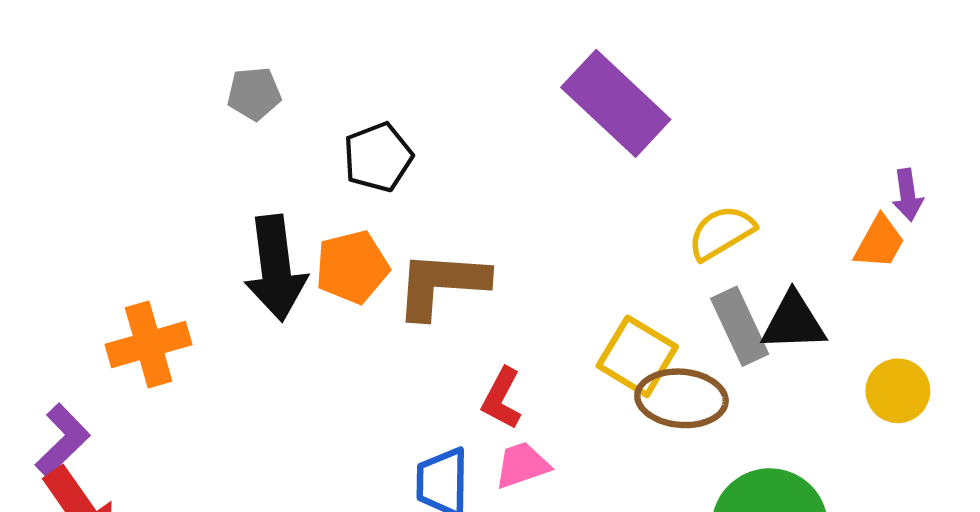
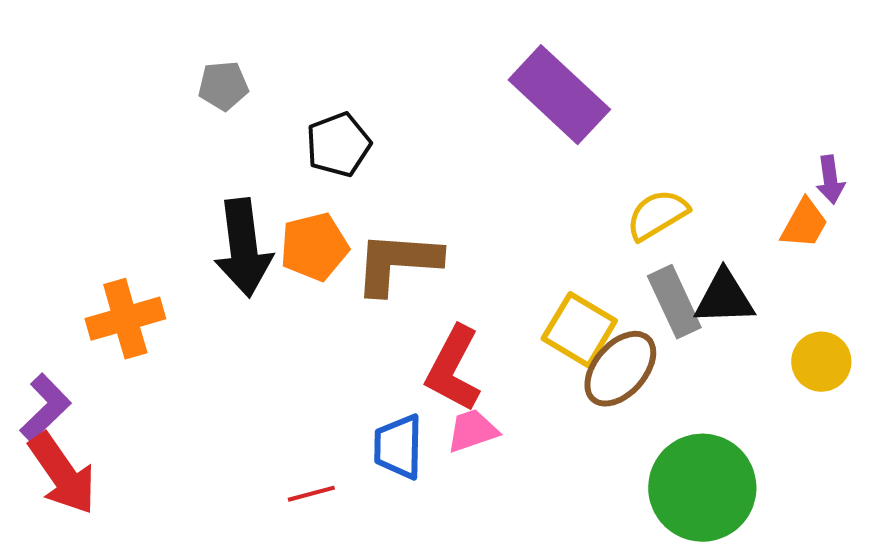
red L-shape: (502, 398) -> (453, 369), size x1.5
brown ellipse: (681, 398) -> (620, 369), turned -54

